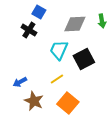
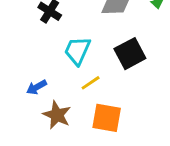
cyan trapezoid: (59, 50) -> (77, 51), moved
orange square: (68, 103) -> (107, 118), turned -30

